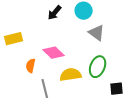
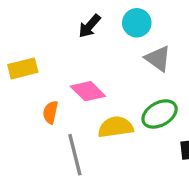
green ellipse: (98, 67) -> (160, 114), turned 40

